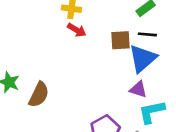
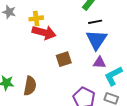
red arrow: (77, 30) -> (44, 33), size x1.6
brown square: (121, 40) -> (64, 59), moved

